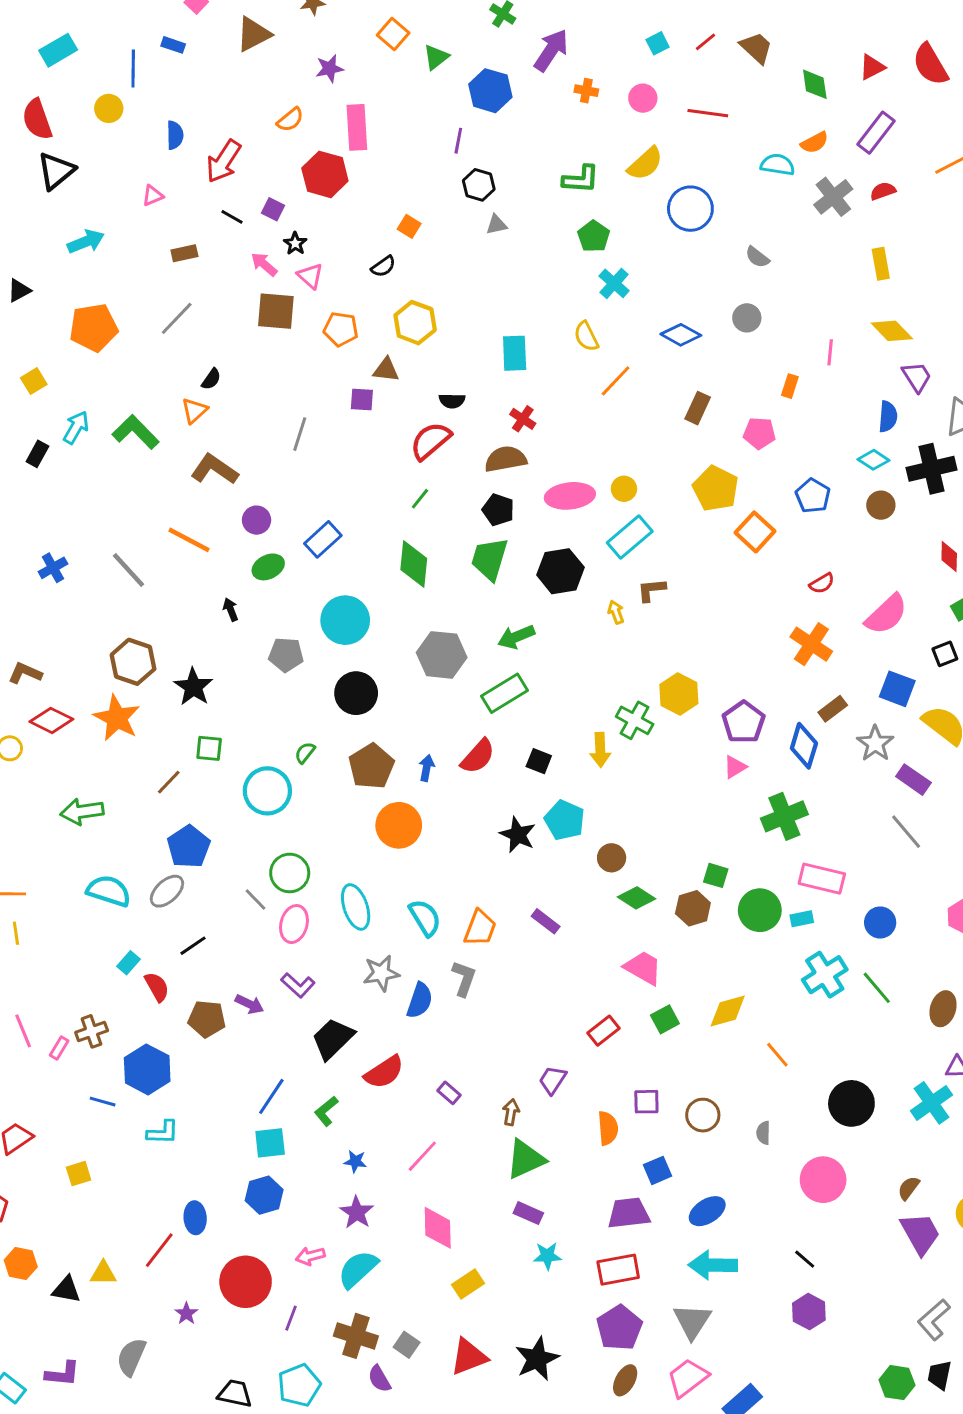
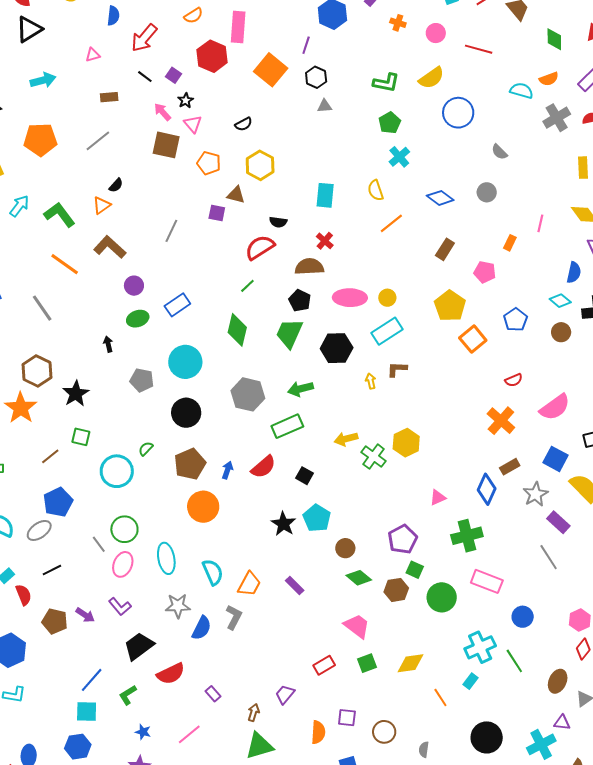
orange square: (409, 226) -> (271, 70), moved, size x2.0
orange line: (189, 540) -> (65, 264), moved
purple pentagon: (744, 722) -> (403, 539), moved
yellow arrow: (600, 750) -> (346, 439), moved, turned 70
cyan rectangle: (802, 919) -> (470, 681), moved, turned -49

